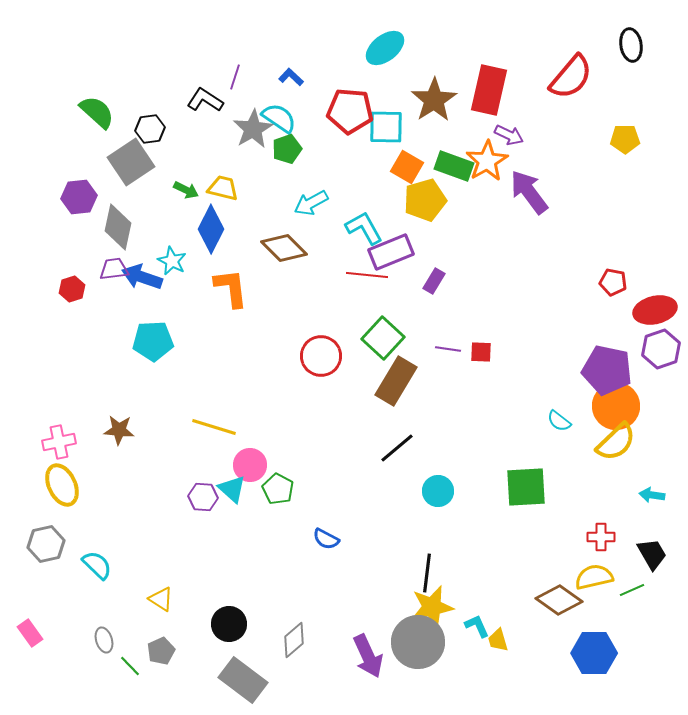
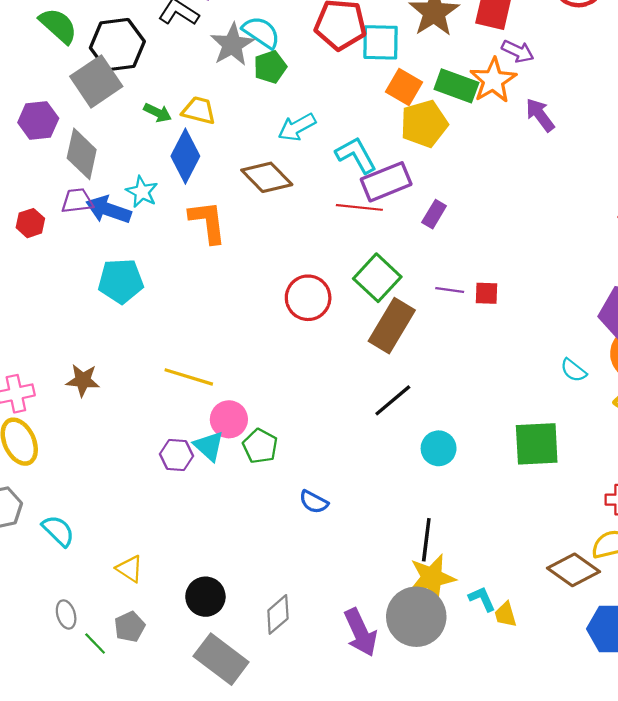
black hexagon: (150, 129) -> (117, 45), size x1.6
purple arrow: (529, 192) -> (540, 115), size x0.7

